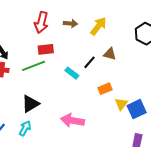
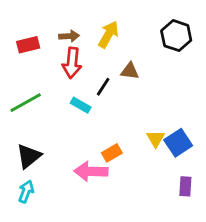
red arrow: (41, 23) -> (72, 63), moved
red rectangle: (46, 49) -> (28, 45), moved
orange rectangle: (105, 89) -> (112, 153), moved

